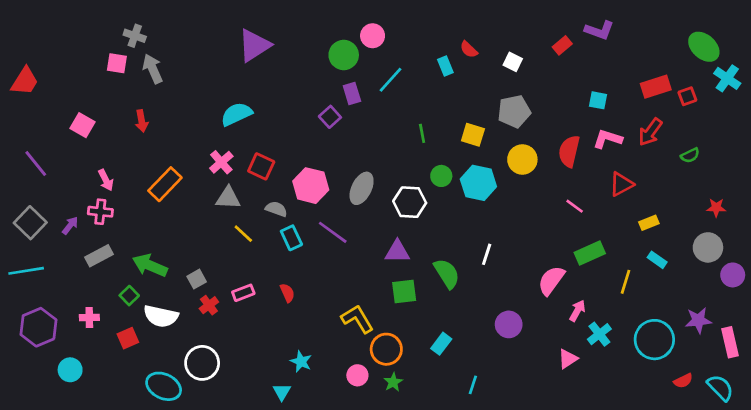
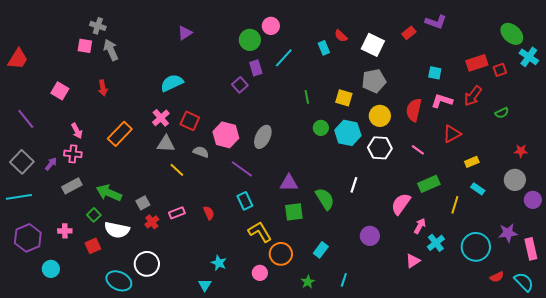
purple triangle: (254, 45) -> (185, 33), size x0.6
white square: (513, 62) -> (373, 45), size x1.6
white hexagon: (410, 202) -> (380, 148), moved
cyan rectangle: (291, 238) -> (245, 201), moved
green star: (393, 382) -> (308, 282), moved

